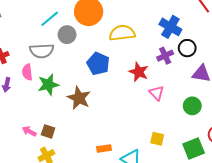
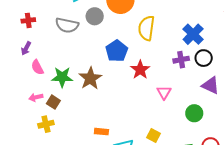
yellow semicircle: (122, 33) -> (146, 28), turned -90
pink semicircle: (27, 72) -> (37, 67), moved, turned -35
red star: (139, 72) -> (140, 70), moved
green star: (48, 85) -> (62, 77), moved
pink arrow: (29, 131) -> (36, 97), turned -56

